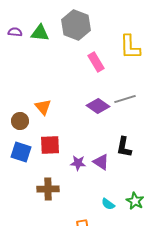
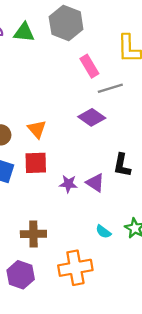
gray line: (125, 99) -> (110, 88), moved
orange triangle: (43, 107) -> (37, 129), moved
brown cross: (48, 189) -> (33, 234), moved

